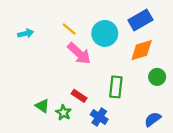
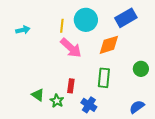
yellow line: (69, 29) -> (62, 26), turned 56
cyan circle: (105, 33) -> (86, 20), moved
orange diamond: (142, 50) -> (109, 45), moved
red rectangle: (79, 96) -> (71, 86), turned 64

